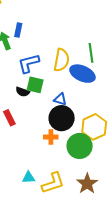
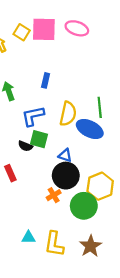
blue rectangle: (18, 30) -> (46, 80), moved
orange cross: (51, 137) -> (54, 195), turned -32
yellow L-shape: (53, 183) -> (54, 244), turned 115

